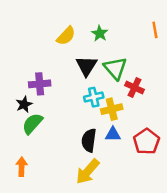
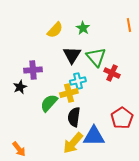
yellow cross: (112, 109) -> (69, 93), moved
green semicircle: (32, 124) -> (49, 103), moved
blue triangle: (113, 134) -> (94, 136), moved, size x1.6
orange arrow: (22, 167) -> (19, 149), moved, turned 140

